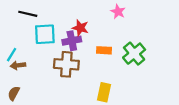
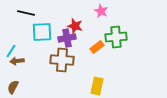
pink star: (118, 12) -> (101, 11), moved
orange rectangle: (104, 50) -> (97, 47), turned -40
green cross: (134, 54) -> (116, 37), moved, turned 35

